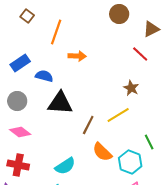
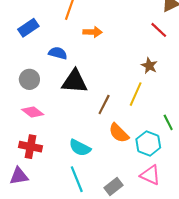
blue rectangle: (20, 63) -> (28, 28), moved
yellow line: (118, 115) -> (136, 94), turned -35
cyan semicircle: (65, 166) -> (80, 148), turned 60

